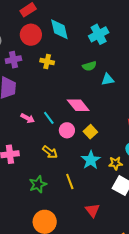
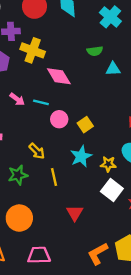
cyan cross: (99, 34) -> (110, 17), turned -30
yellow cross: (47, 62) -> (33, 50), moved, size x1.5
pink diamond: (78, 105) -> (59, 76), moved
cyan line: (49, 118) -> (41, 102), turned -48
yellow arrow: (50, 152) -> (37, 151), moved

